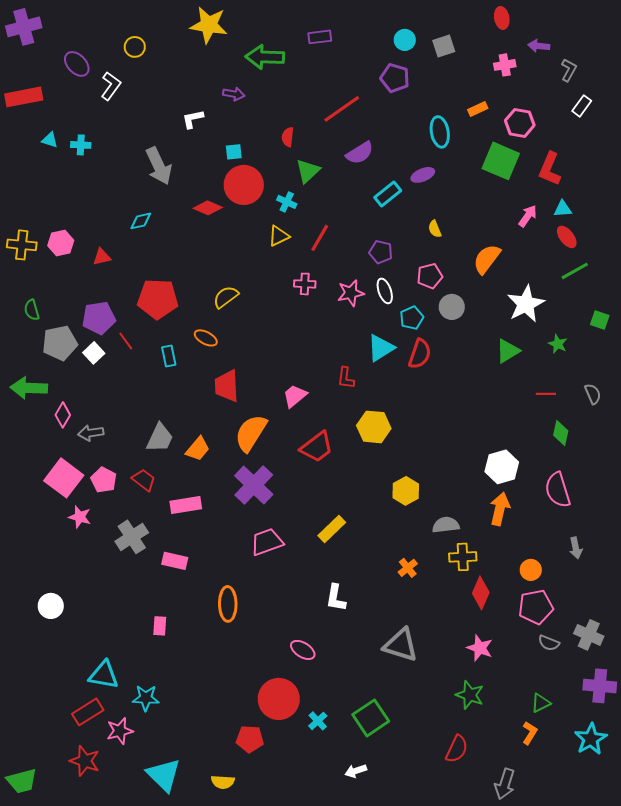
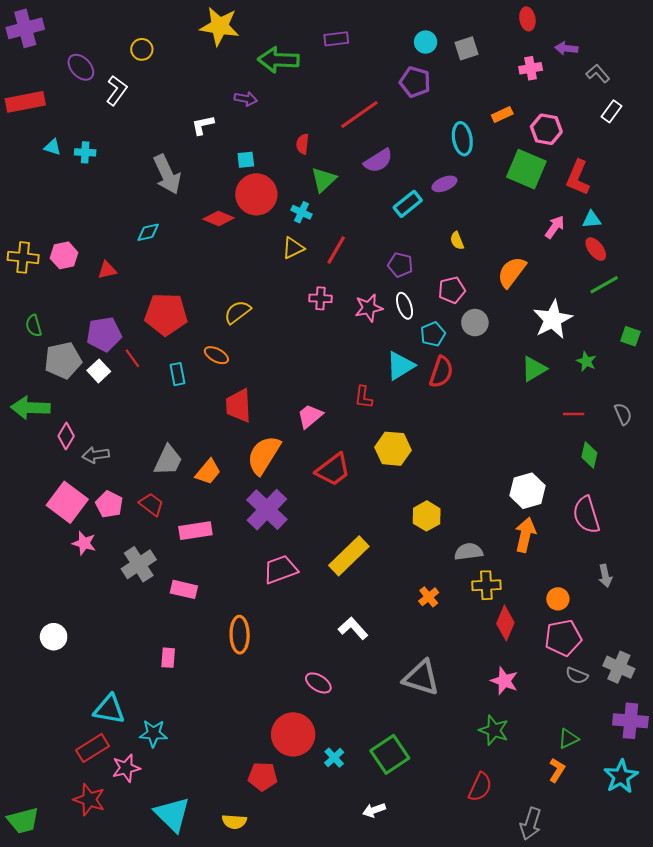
gray L-shape: (569, 70) -> (598, 74), turned -70
yellow rectangle: (332, 529) -> (349, 556), size x1.4
white L-shape: (336, 598) -> (353, 628), turned 128

